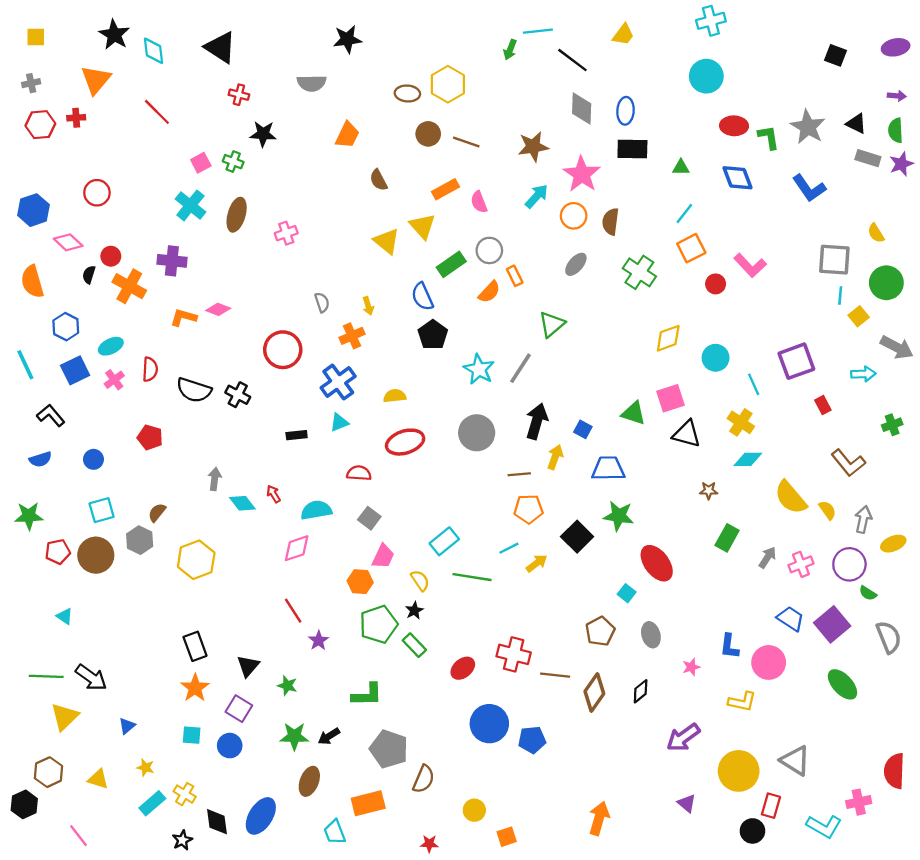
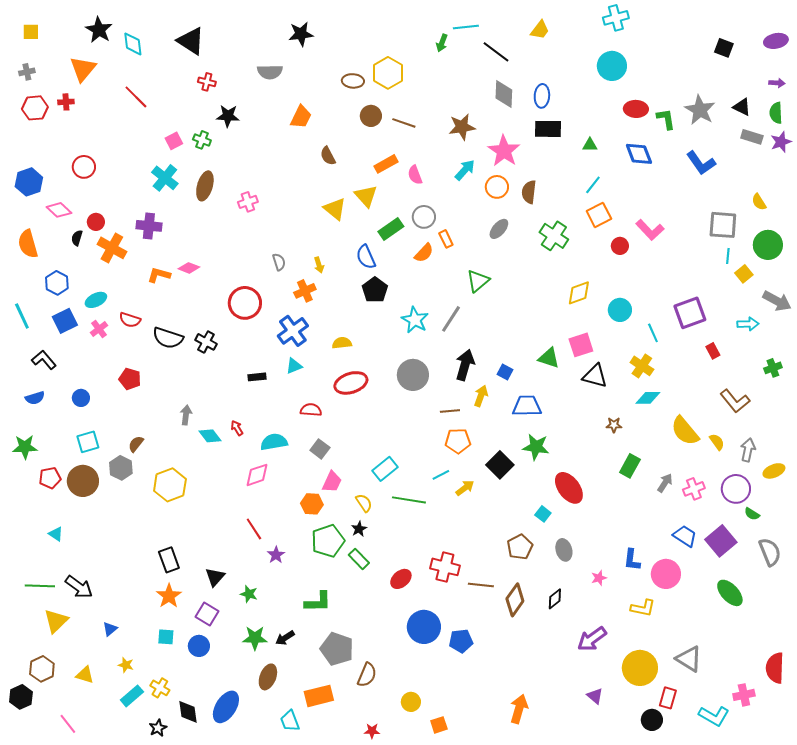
red semicircle: (150, 369) -> (130, 320), turned 105

